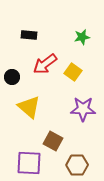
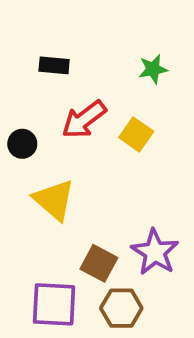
purple star: (83, 109) -> (155, 252), moved, turned 30
brown hexagon: (77, 165) -> (121, 308), moved

